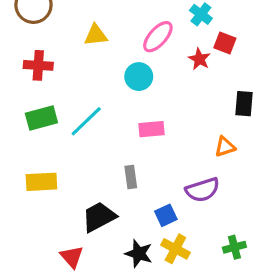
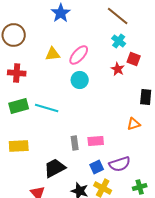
pink ellipse: (158, 37) -> (79, 55), moved
cyan line: (86, 121) -> (47, 108), turned 60
pink rectangle: (152, 129) -> (96, 141), moved
purple semicircle: (203, 190) -> (120, 164), moved

